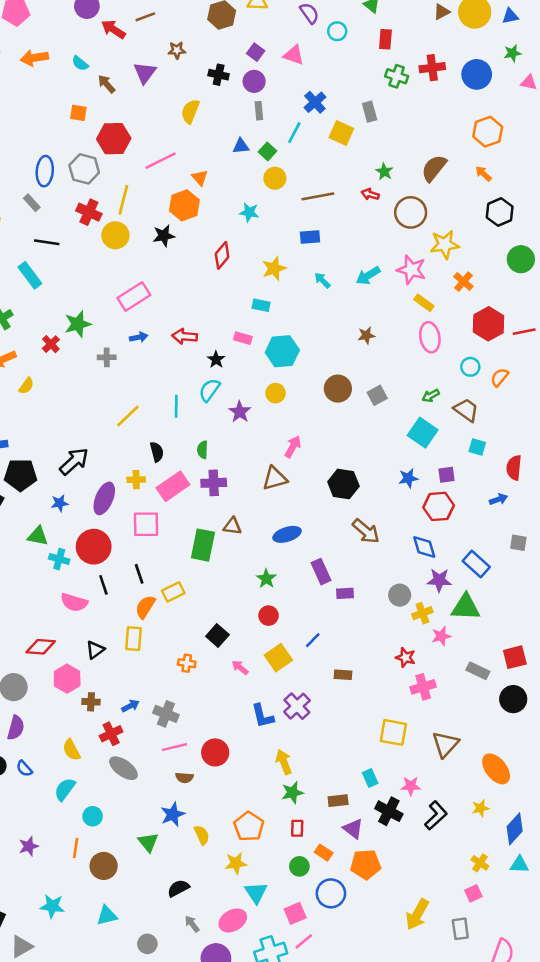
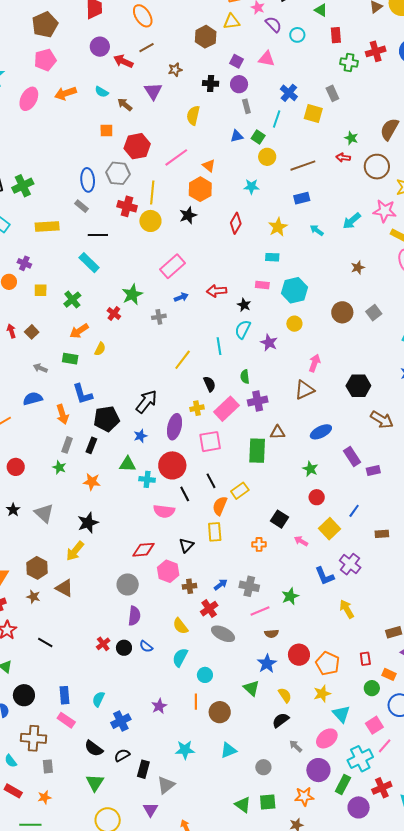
red circle: (215, 752) -> (299, 655), moved
green star: (292, 793) -> (290, 596), moved
yellow semicircle: (202, 835) -> (285, 695), moved

